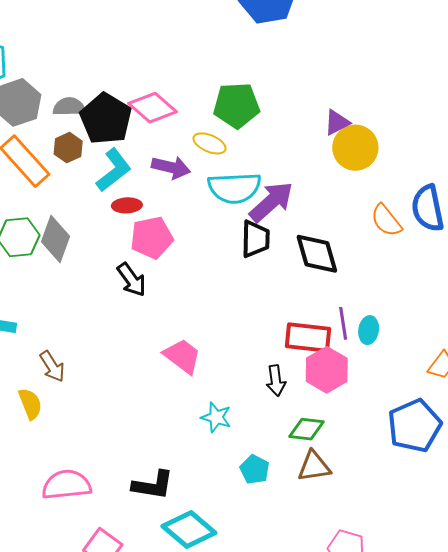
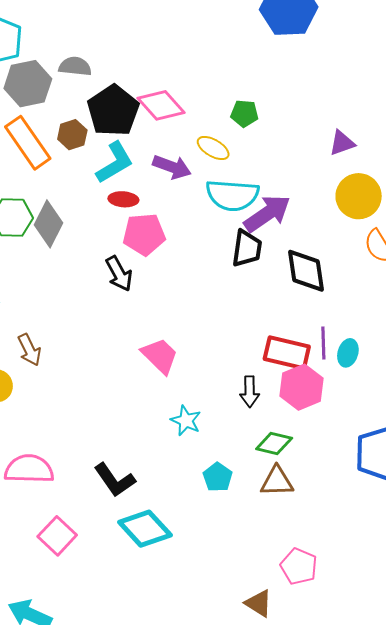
green pentagon: (236, 105) -> (245, 113), size x0.6
gray semicircle: (69, 107) -> (75, 66), moved
yellow circle: (355, 148) -> (359, 196), moved
black L-shape: (153, 485) -> (115, 480), turned 39

